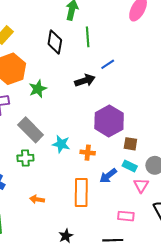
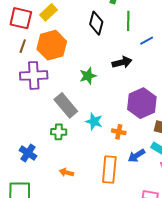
blue line: (108, 64) -> (147, 41), moved
green star: (38, 89) -> (88, 76), moved

